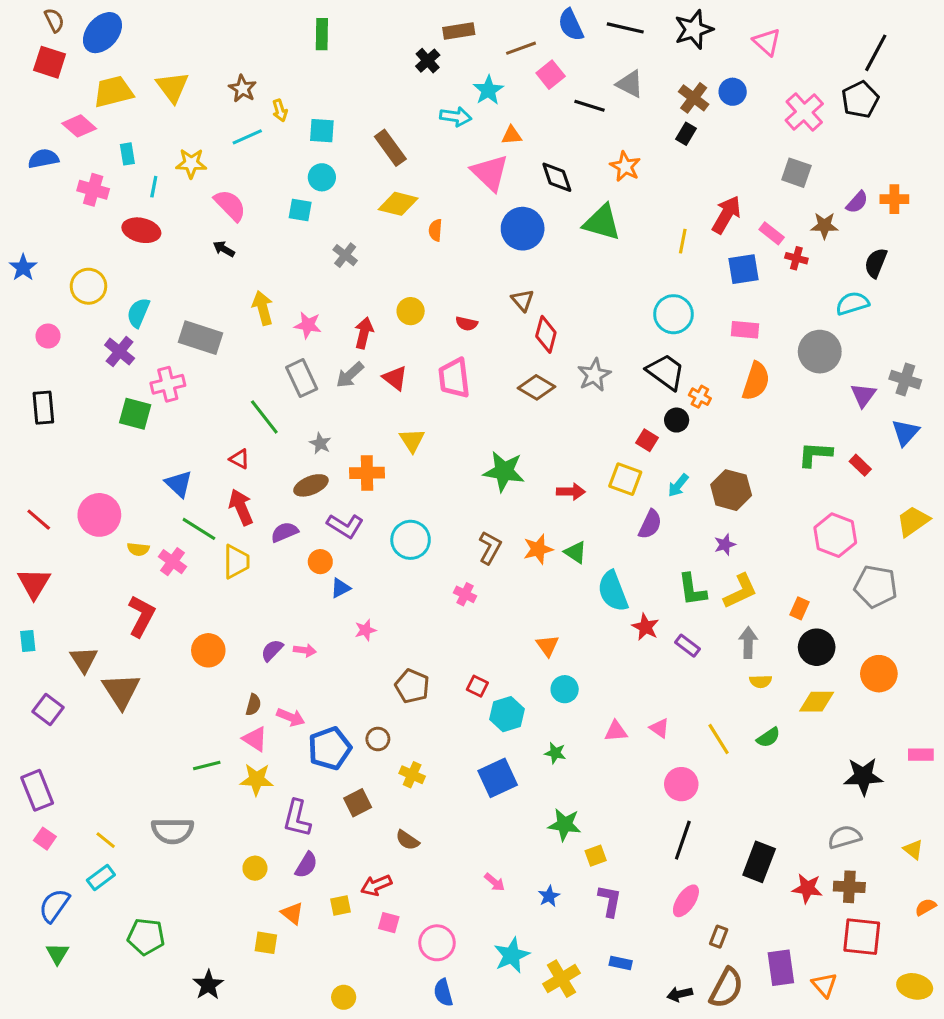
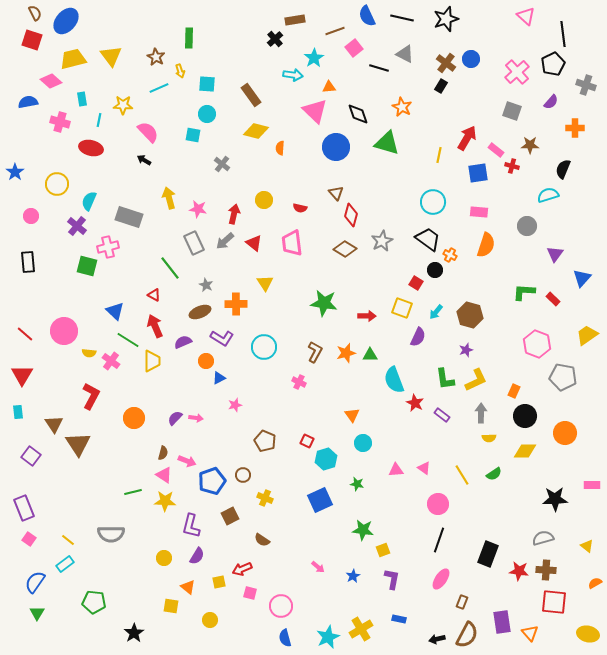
green rectangle: (322, 34) -> (189, 38), moved
pink triangle: (767, 42) -> (526, 16), moved
black line: (876, 53) -> (563, 34), turned -35
purple semicircle: (857, 202) -> (551, 102), moved
gray circle: (820, 352) -> (527, 226), size x0.7
gray cross: (905, 380) -> (586, 85), moved
green triangle: (575, 552) -> (370, 355), turned -35
cyan star: (512, 955) -> (328, 637), moved
yellow circle: (344, 997) -> (210, 620), moved

